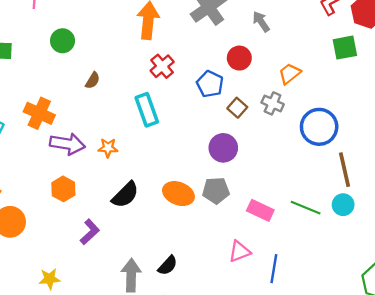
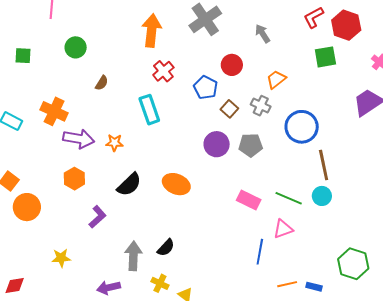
gray arrow: (261, 22) -> (263, 34), moved
gray pentagon: (216, 191) -> (251, 145), moved
pink triangle: (239, 251) -> (283, 229), moved

